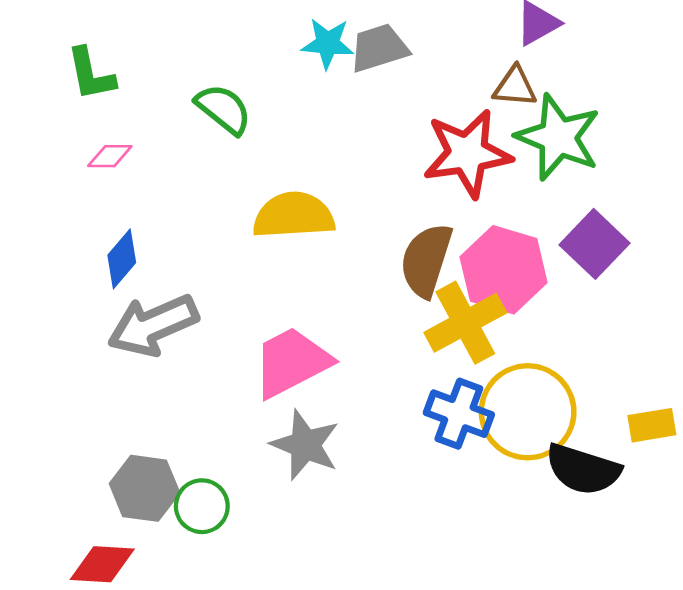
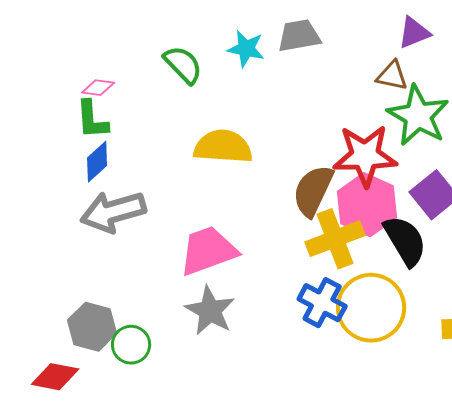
cyan star: (328, 43) -> (246, 49), moved
green L-shape: (91, 74) -> (92, 120), moved
red star: (467, 153) -> (365, 156), moved
black semicircle: (583, 469) -> (405, 241), moved, turned -146

